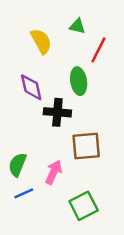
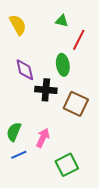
yellow semicircle: (41, 41) -> (18, 25), moved
brown square: (86, 146) -> (76, 104), moved, turned 30

